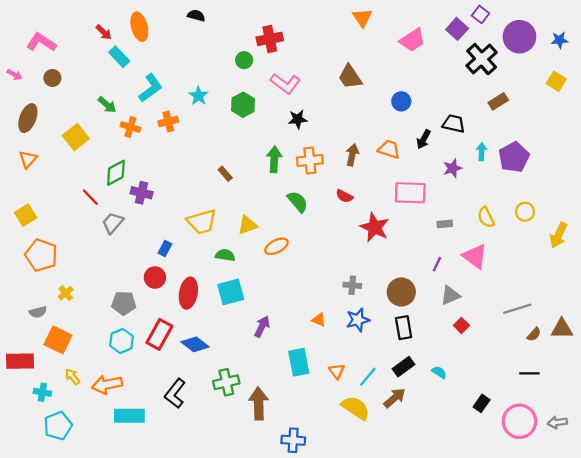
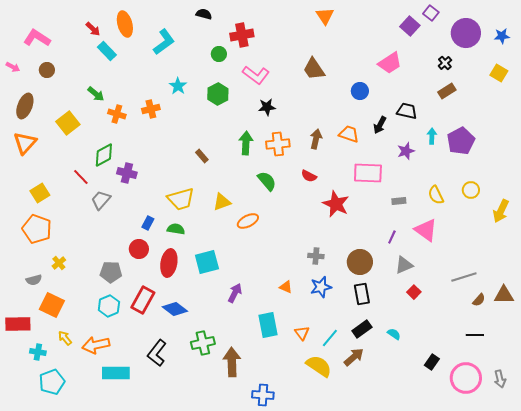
black semicircle: (196, 16) -> (204, 14), moved
pink trapezoid: (412, 40) -> (390, 63), moved
black cross: (482, 59) -> (445, 63), moved, size x0.5
cyan L-shape: (150, 88) -> (164, 42), moved
orange triangle: (28, 159) -> (25, 143), size x1.4
yellow square: (26, 215) -> (40, 193), moved
green semicircle: (225, 255) -> (176, 229), moved
gray arrow: (557, 422) -> (500, 379), turned -96

